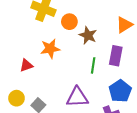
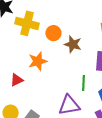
green line: (93, 65) -> (83, 83), moved

